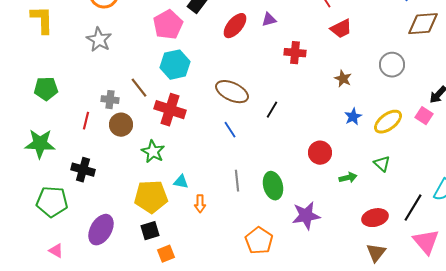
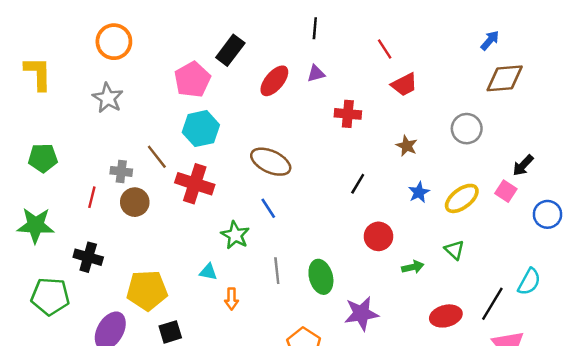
black line: (272, 110) -> (358, 184), moved
green star: (153, 152) -> (235, 235), moved
yellow pentagon: (151, 197) -> (147, 290), moved

